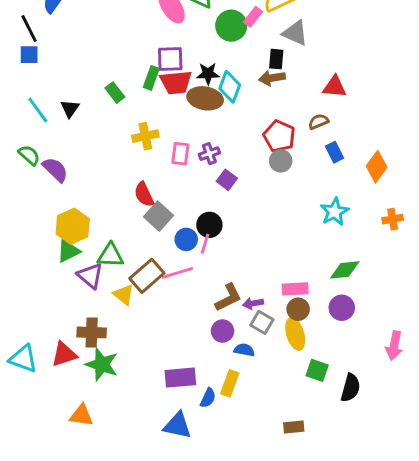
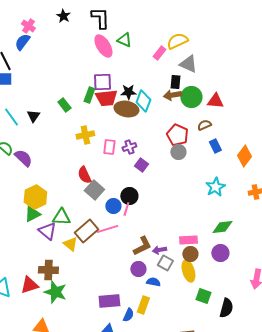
green circle: (231, 26) -> (191, 97), moved

